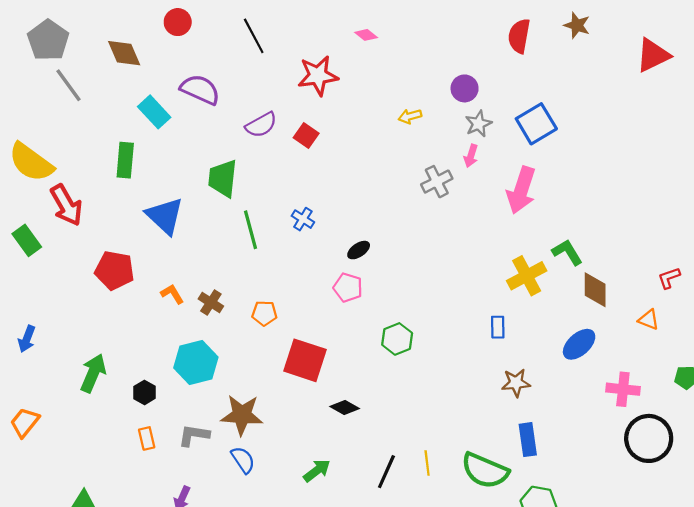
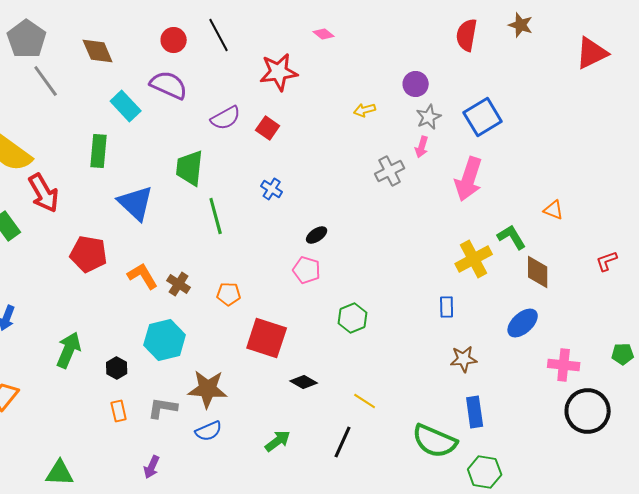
red circle: (178, 22) -> (174, 40), moved
blue cross: (303, 219) -> (272, 189), moved
orange L-shape: (172, 294) -> (143, 276), size x1.4
orange triangle: (649, 320) -> (554, 210), moved
blue semicircle: (243, 460) -> (209, 431), turned 100
yellow line: (427, 463) -> (365, 401), moved, turned -50

